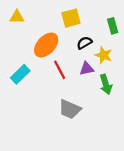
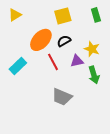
yellow triangle: (17, 17) -> (15, 15), turned -32
green rectangle: (113, 26) -> (96, 15), moved
black semicircle: (84, 43) -> (64, 41), moved

